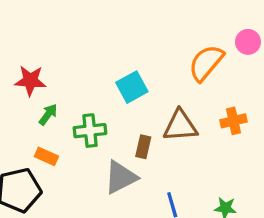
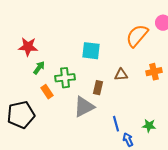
cyan square: (132, 87) -> (91, 51), turned 36
brown triangle: (180, 126) -> (121, 75), size x0.6
orange rectangle: (46, 156) -> (47, 92), moved, turned 32

